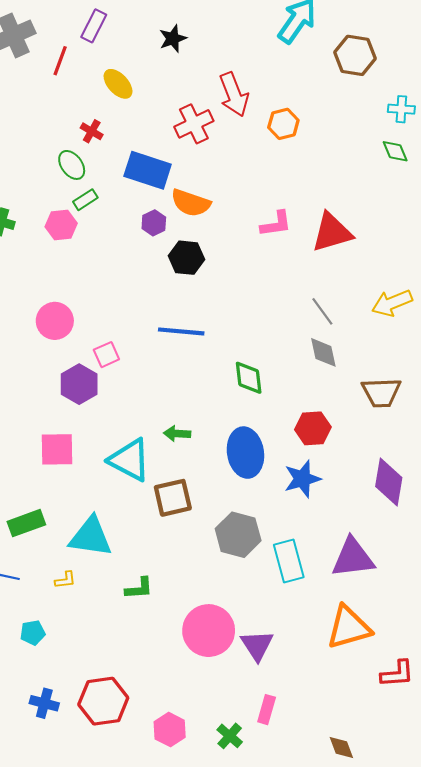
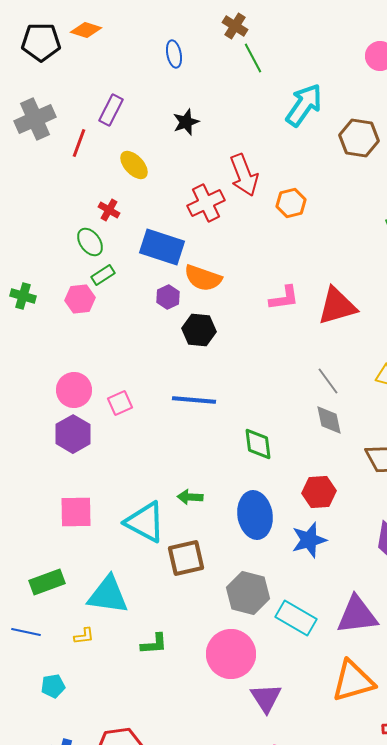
pink square: (106, 355) -> (120, 403), moved
purple hexagon: (79, 384) -> (73, 434), moved
cyan rectangle: (289, 561) -> (296, 618), turned -45
pink circle: (209, 631) -> (231, 654), moved

